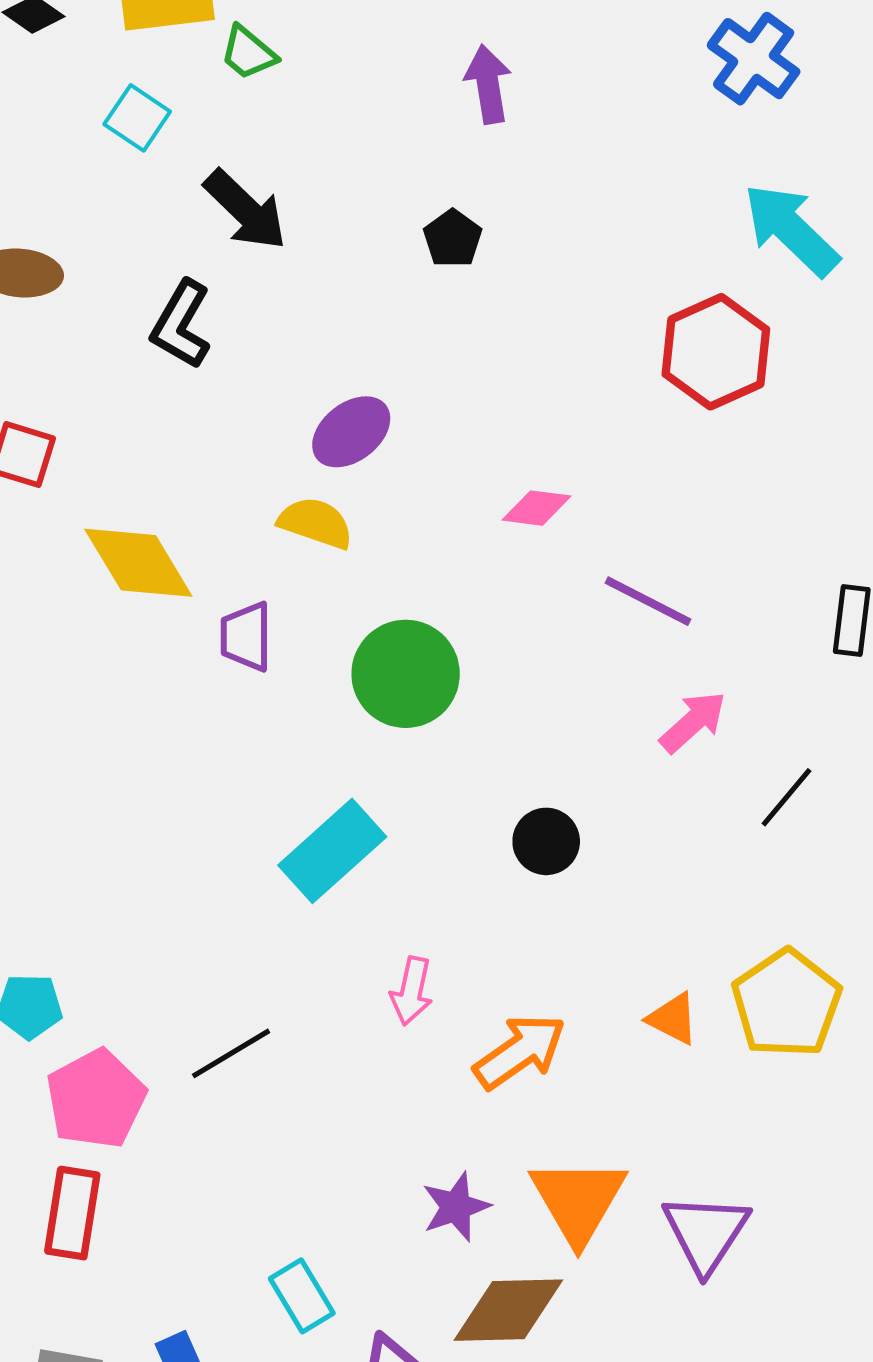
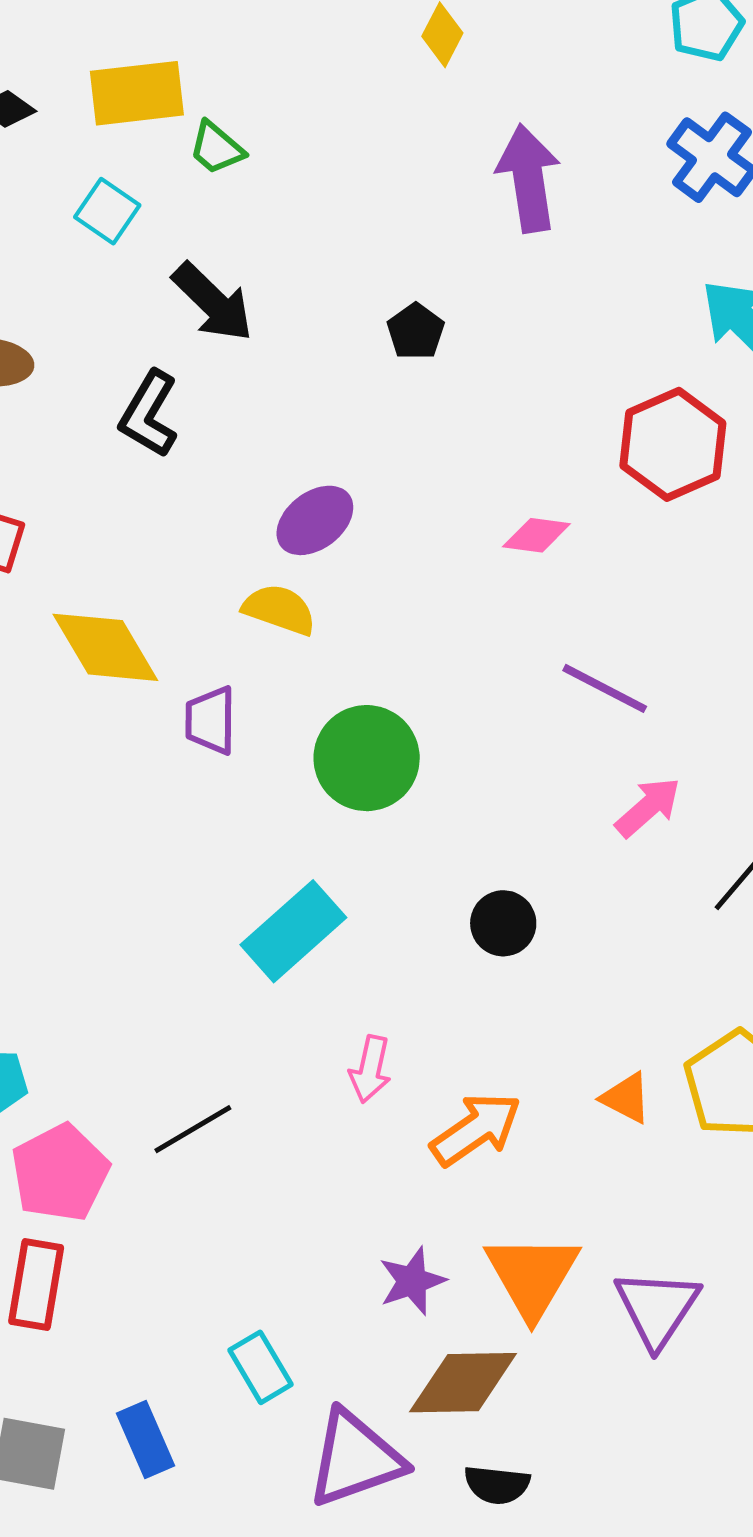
purple arrow: (488, 84) -> (528, 178), moved, size x1.4
pink diamond: (537, 508) -> (536, 535), moved

